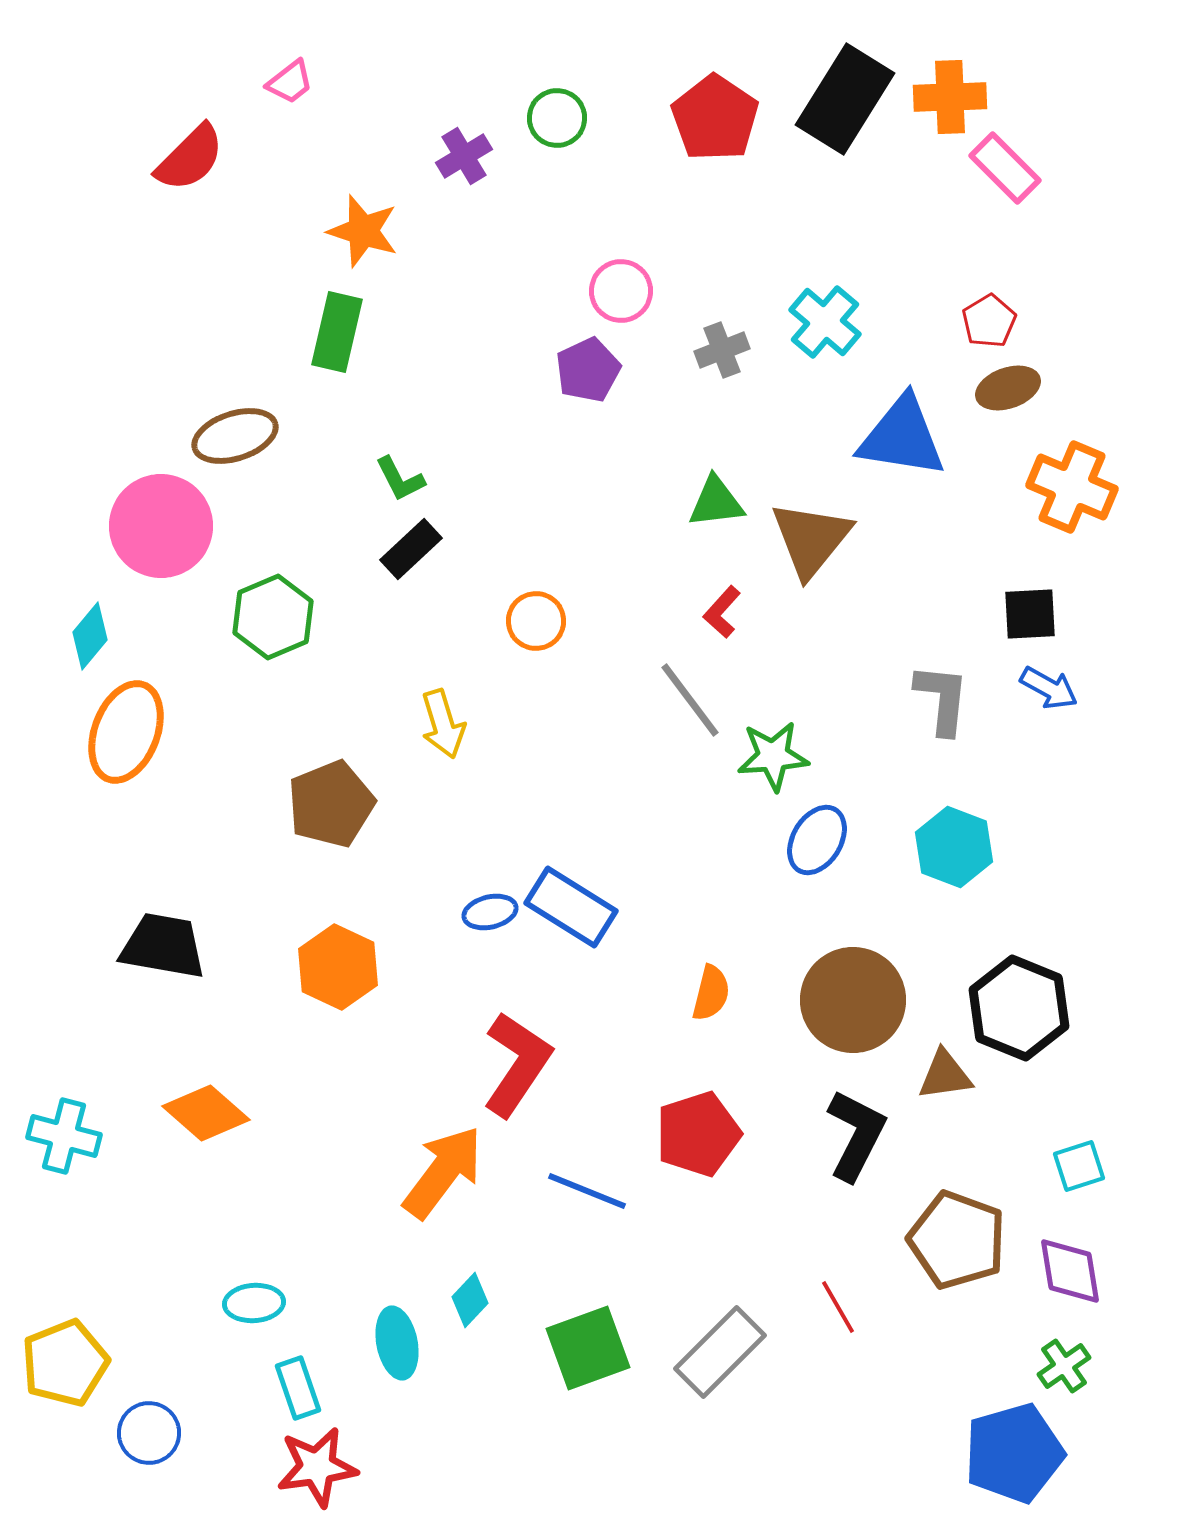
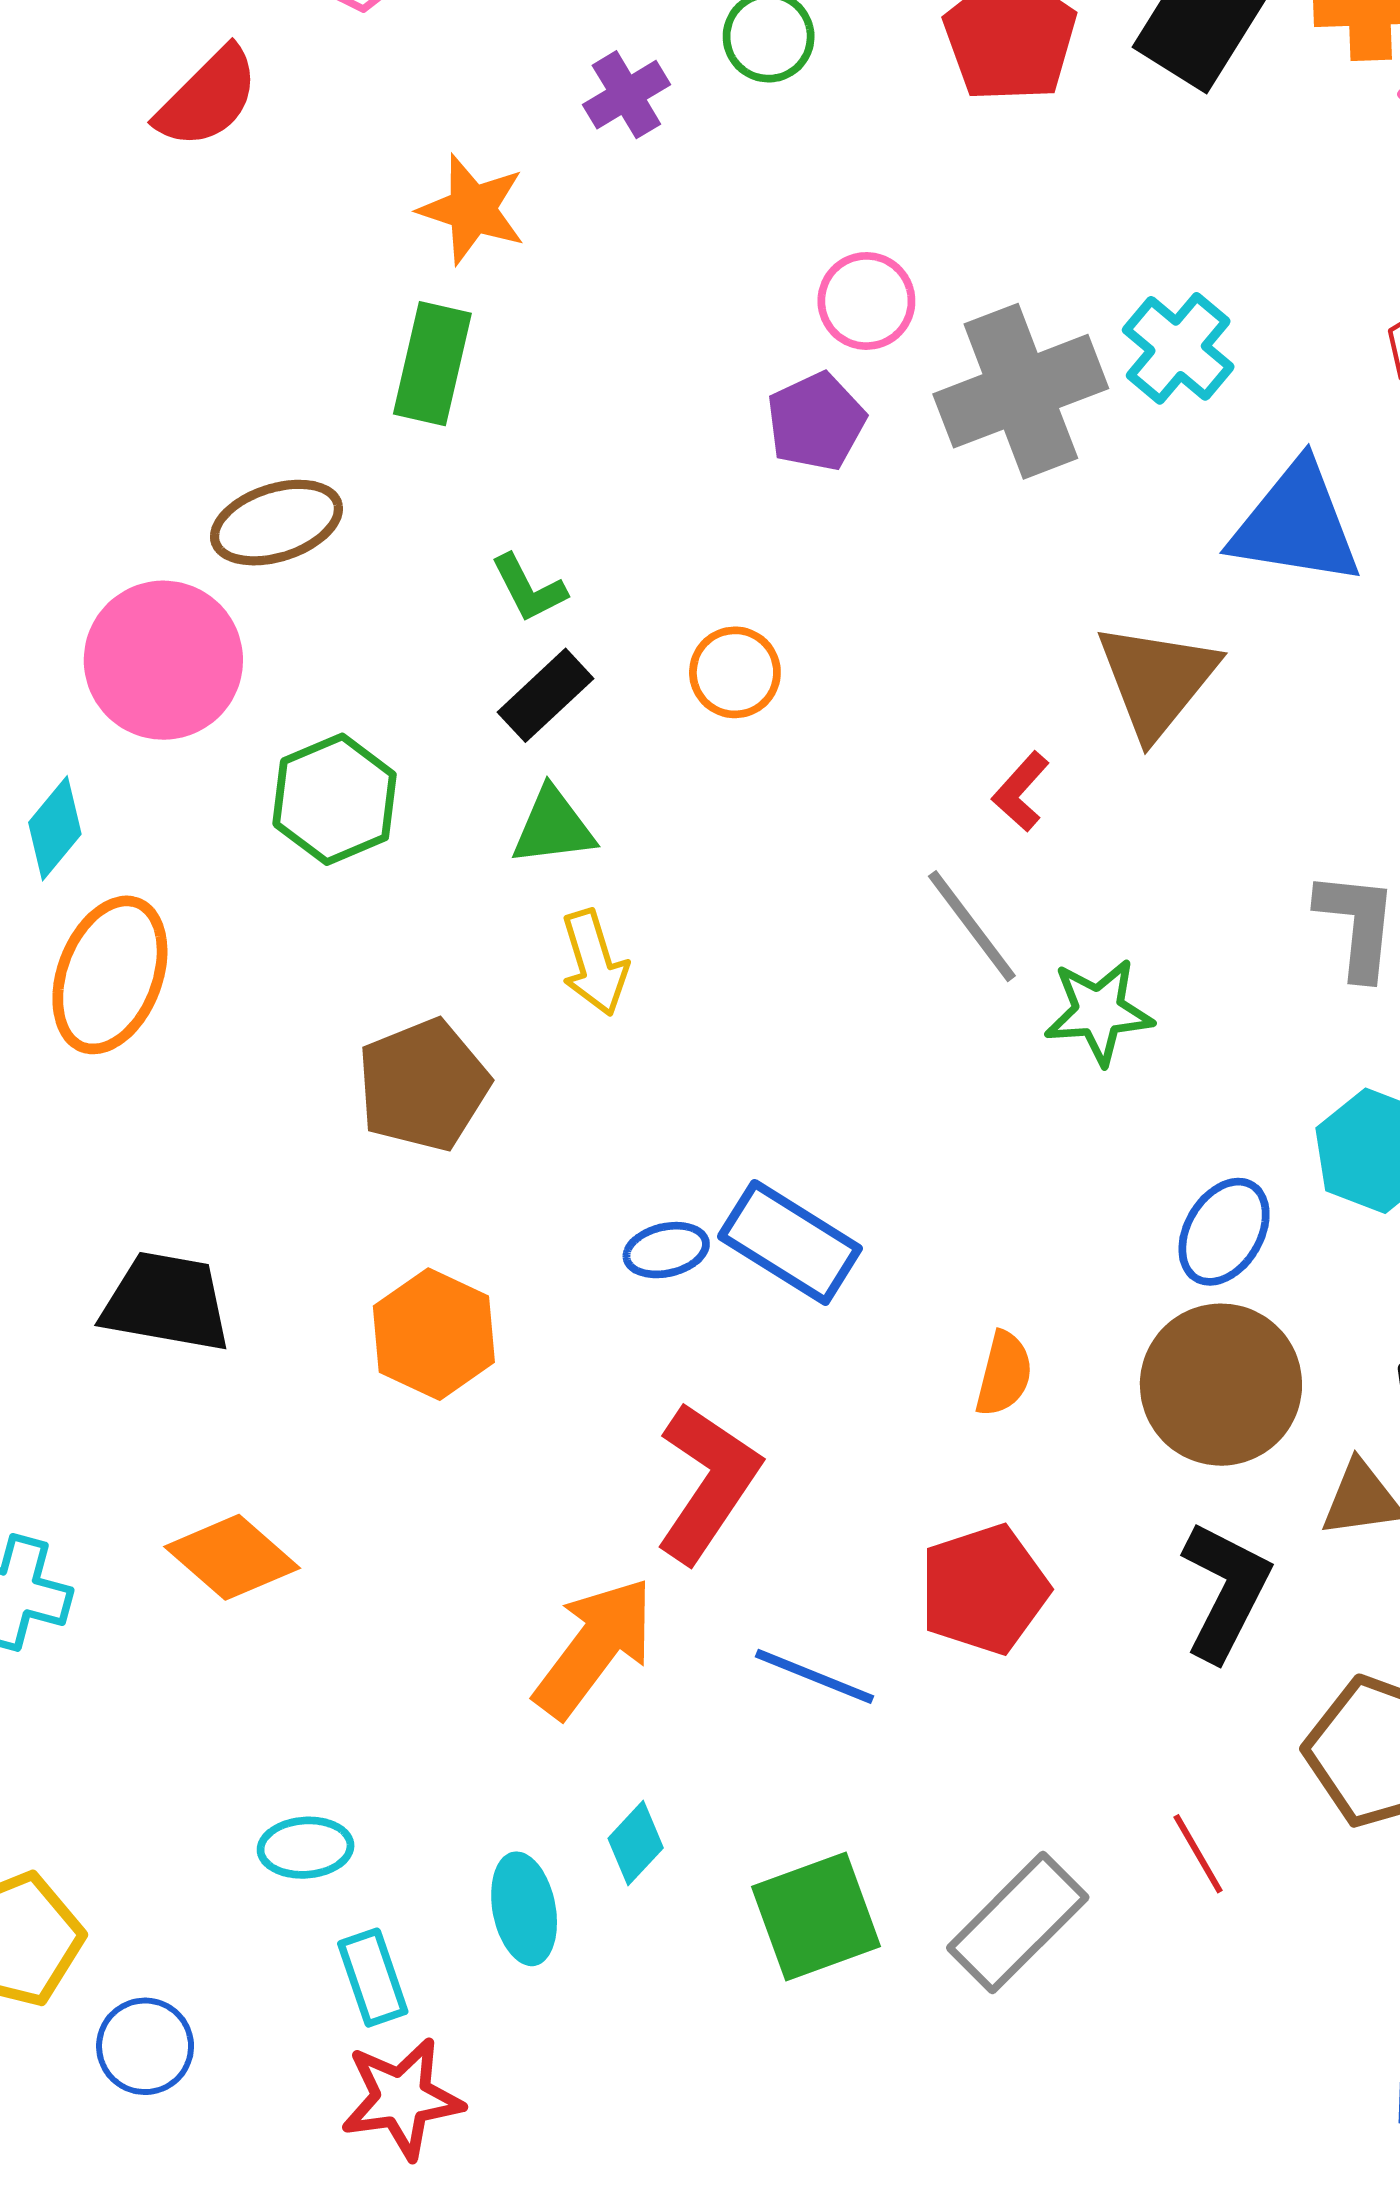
gray cross: (722, 350) -> (1021, 391), size x2.0
green triangle: (716, 502) -> (553, 827), moved
orange circle: (536, 621) -> (735, 672), moved
blue ellipse: (817, 840) -> (1224, 1232), moved

